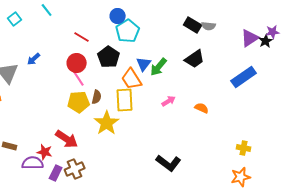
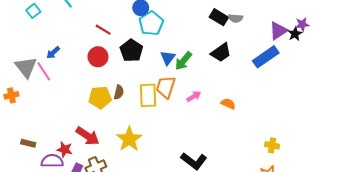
pink line: (78, 77) -> (44, 71), moved
blue rectangle: (244, 77) -> (266, 57), moved
orange trapezoid: (132, 79) -> (166, 87), moved, turned 50
yellow star: (107, 123) -> (129, 139), moved

